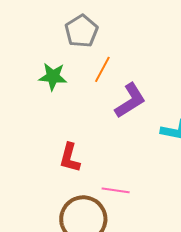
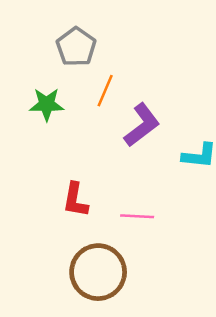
pink line: (116, 190) -> (137, 216), moved

